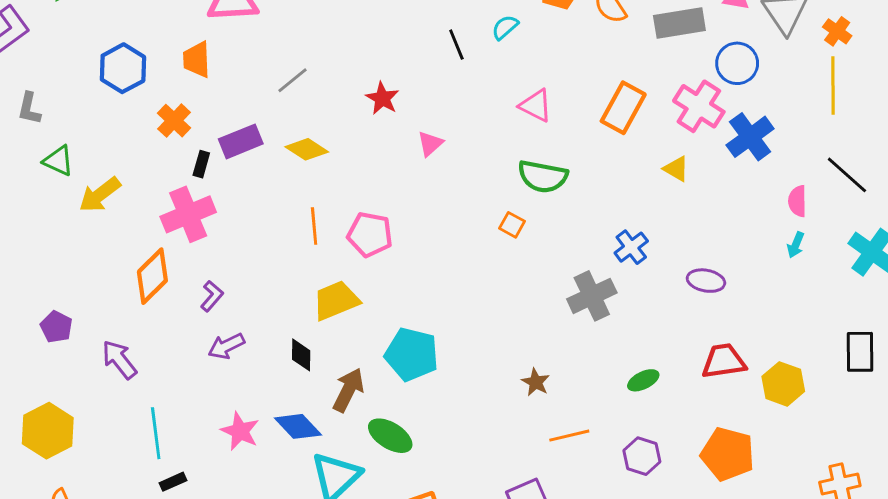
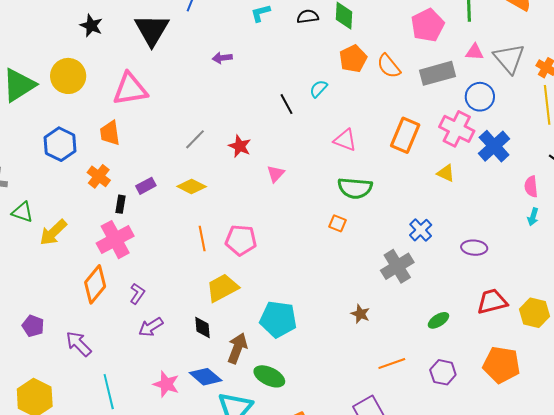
gray line: (293, 80) -> (195, 139), moved
purple rectangle: (241, 141) -> (146, 186), size x0.7
brown star: (536, 382) -> (360, 314), moved

